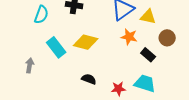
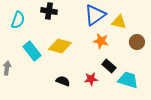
black rectangle: (148, 55) -> (109, 66), moved
cyan trapezoid: (145, 83) -> (128, 80), moved
red star: (118, 89) -> (91, 79), moved

